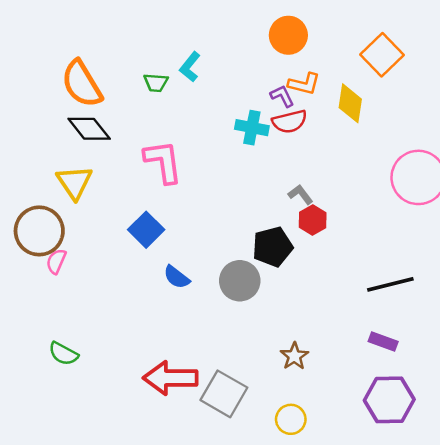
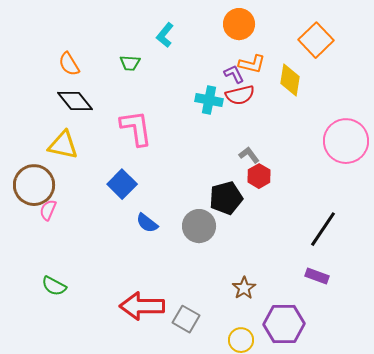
cyan L-shape: (190, 67) -> (165, 35), moved
orange semicircle: (82, 84) -> (69, 64), size x0.6
yellow triangle: (74, 182) -> (63, 145), turned -44
black line: (390, 284) -> (323, 229), turned -42
gray square: (224, 394) -> (186, 319), size x0.7
purple hexagon: (389, 400) -> (284, 324), moved

